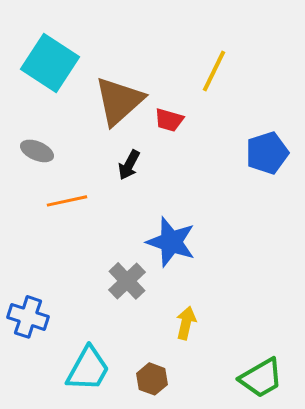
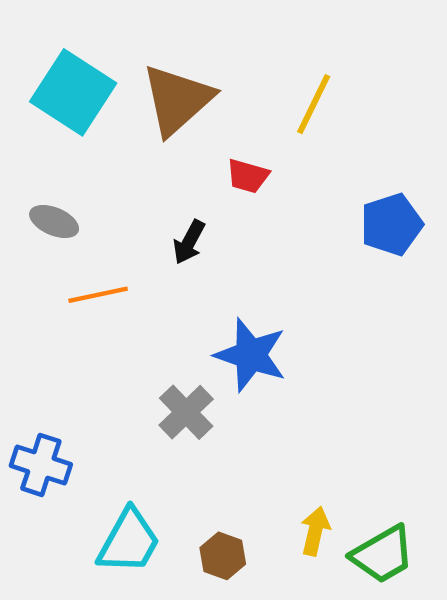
brown triangle: (119, 101) -> (177, 100), moved
yellow arrow: (186, 323) -> (315, 531), moved

